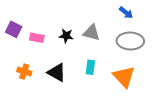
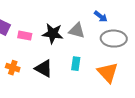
blue arrow: (126, 13) -> (101, 17), moved
black star: (66, 36) -> (53, 34), size x1.5

